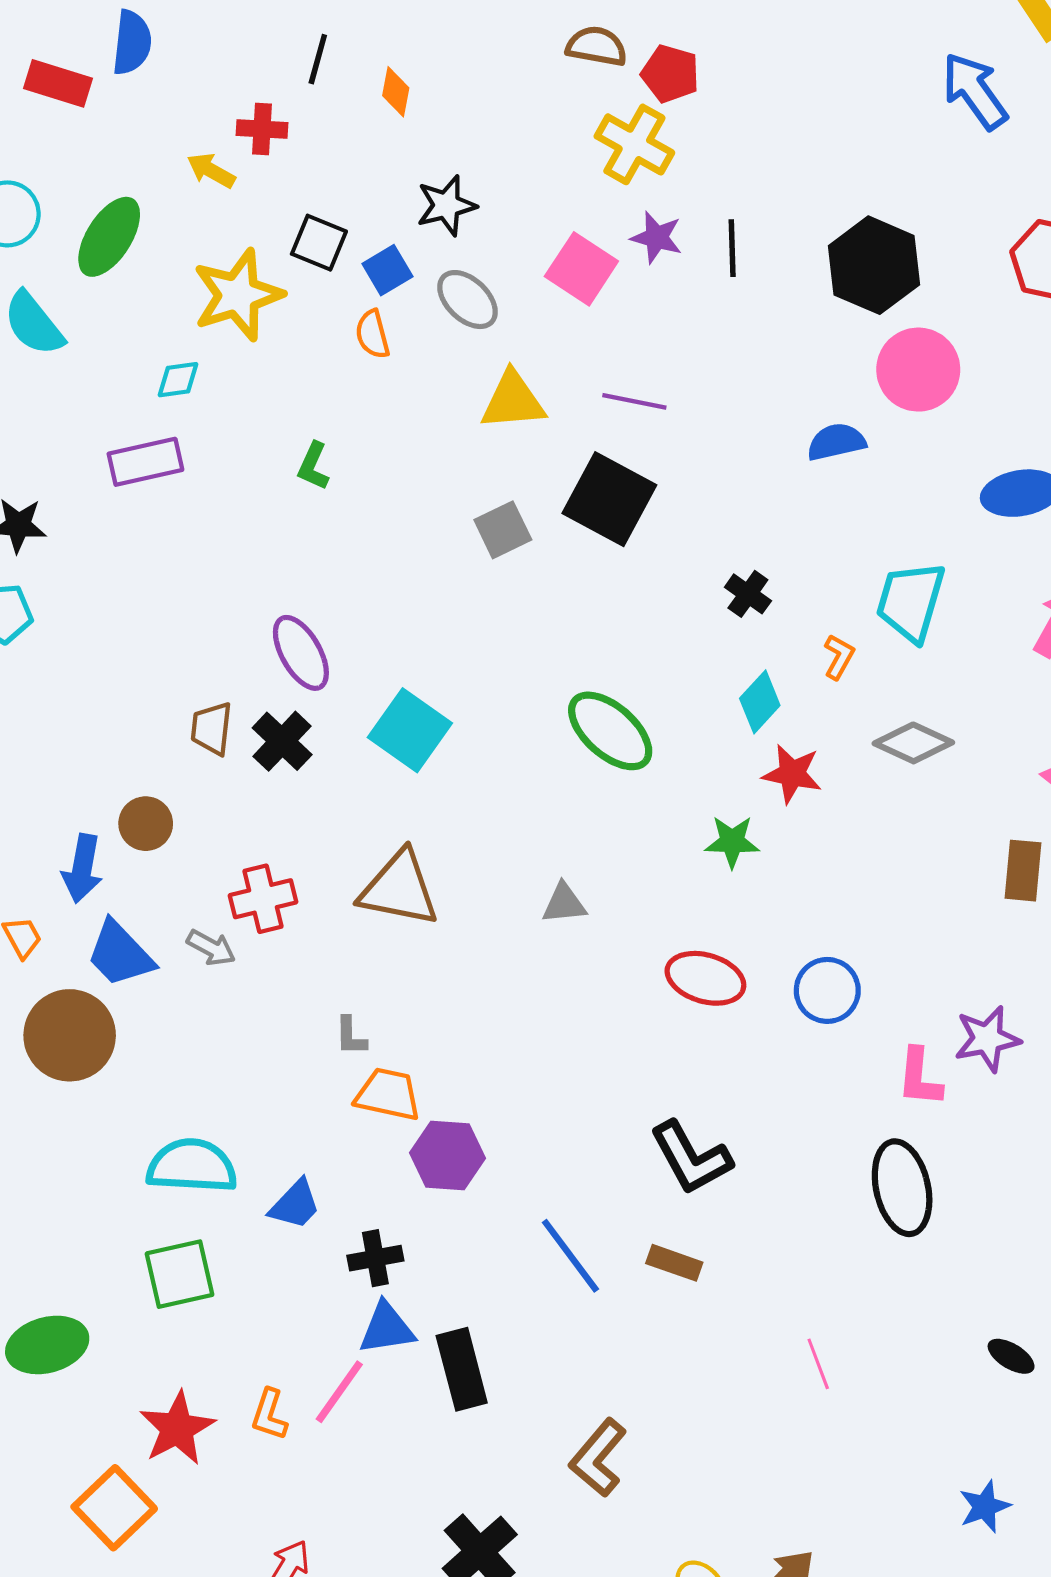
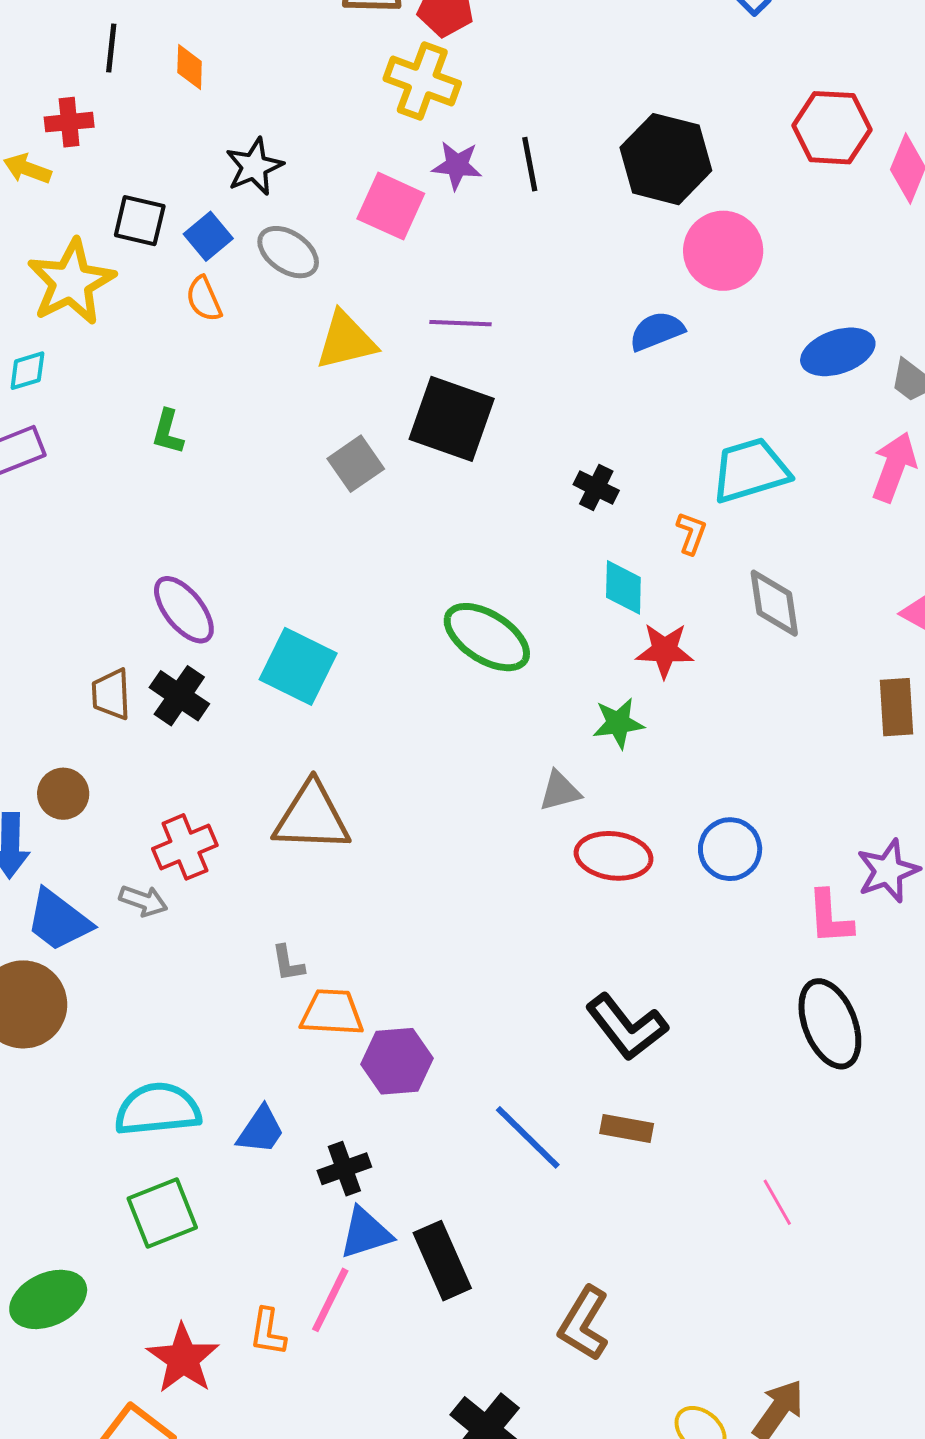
cyan trapezoid: (911, 601) -> (751, 470), turned 66
cyan diamond: (760, 702) -> (623, 587), turned -32
gray diamond: (913, 743) -> (774, 603), turned 66
gray triangle: (564, 903) -> (560, 791), moved

